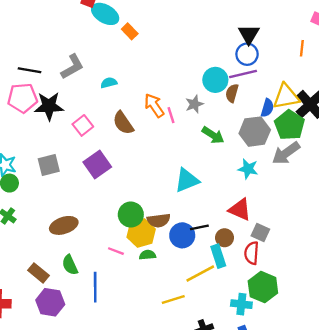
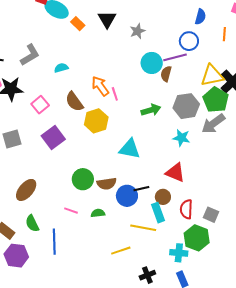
black triangle: (249, 34) -> (107, 19), moved
blue circle: (247, 54) -> (189, 41), moved
gray star: (194, 104) -> (137, 31), moved
blue semicircle: (267, 108) -> (200, 17), moved
green arrow: (213, 135) -> (151, 110), turned -48
cyan triangle: (187, 180) -> (130, 149), turned 35
brown ellipse: (64, 225) -> (26, 190), turned -30
gray square: (260, 232) -> (211, 215), moved
yellow hexagon: (141, 233) -> (96, 121), moved
yellow line: (200, 274) -> (143, 228), turned 40

